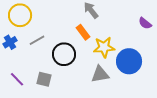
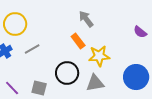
black circle: (64, 54) -> (67, 73), moved
blue circle: (129, 61) -> (136, 77), moved

